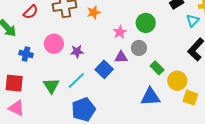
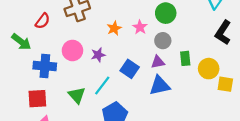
orange star: (94, 12) -> (114, 28), moved
blue cross: (26, 54) -> (45, 66), size x1.5
purple triangle: (121, 57) -> (158, 62), moved
green rectangle: (157, 68) -> (185, 58), turned 48
blue triangle: (150, 97) -> (160, 86), moved

